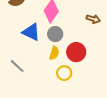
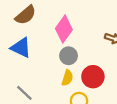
blue triangle: (31, 32) -> (21, 48), moved

